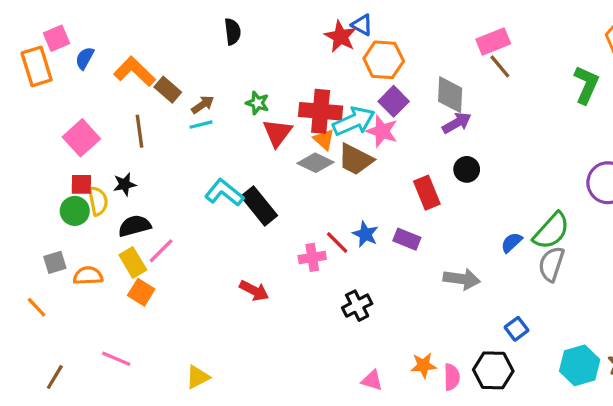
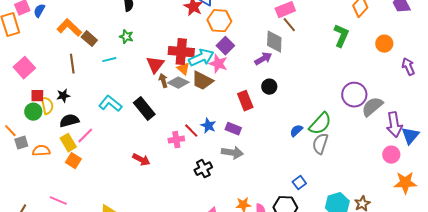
blue semicircle: (85, 58) -> (39, 11), moved
gray diamond: (450, 95) -> (274, 42), moved
green star: (257, 103) -> (126, 37), moved
brown arrow: (203, 105) -> (163, 81), moved, turned -72
pink square: (81, 138) -> (24, 68), moved
cyan L-shape: (224, 193) -> (110, 104), moved
gray arrow: (462, 279) -> (232, 153), moved
orange line: (37, 307) -> (10, 131), moved

